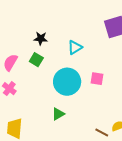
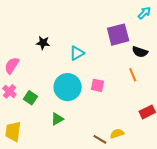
green square: (36, 60) -> (30, 98), moved

